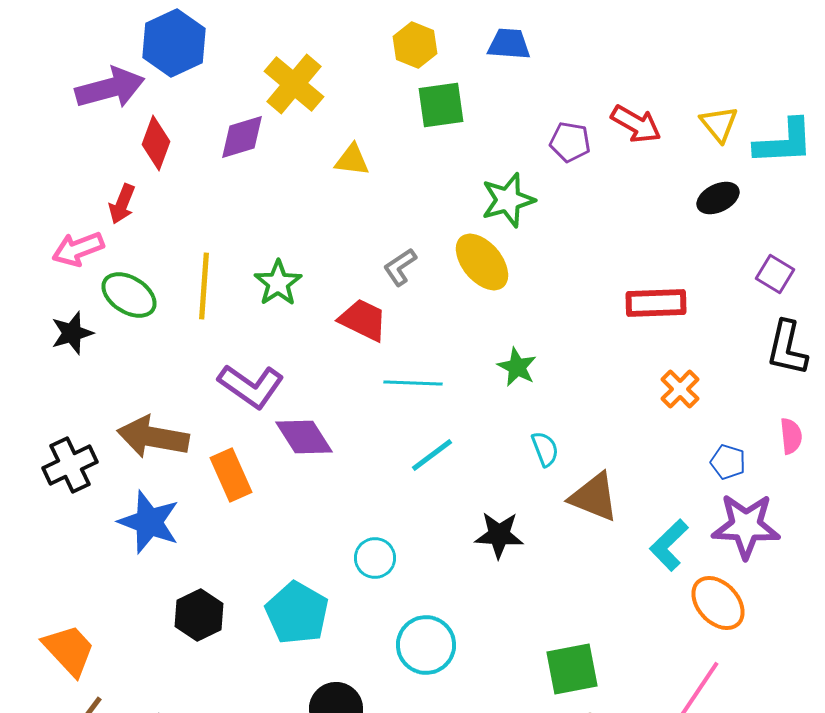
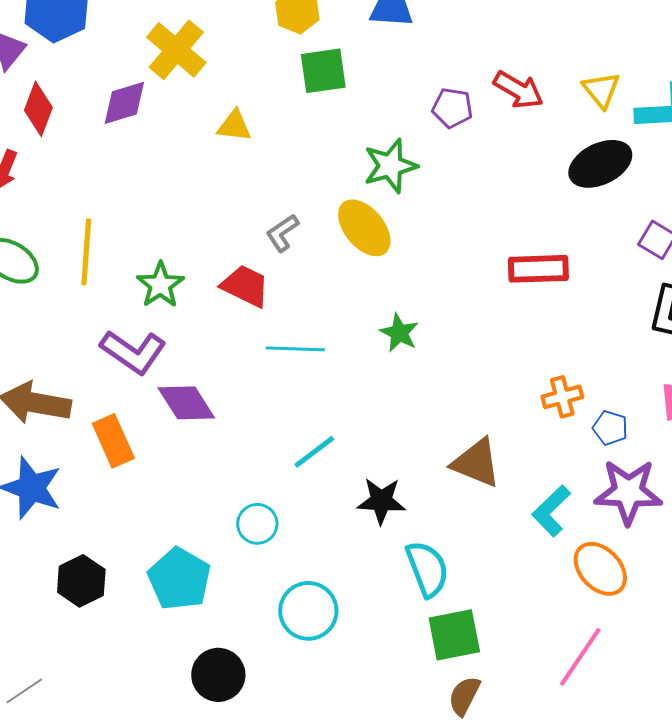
black ellipse: (718, 198) -> (600, 164), size x1.5
green star: (278, 283) -> (160, 285), moved
orange cross: (680, 389) -> (562, 397), moved, turned 30
cyan semicircle: (545, 449) -> (427, 569), moved, size x1.6
cyan line: (432, 455) -> (314, 452), moved

